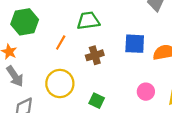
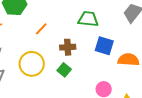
green trapezoid: (88, 21) -> (88, 19), moved
green square: (97, 101) -> (64, 70), moved

